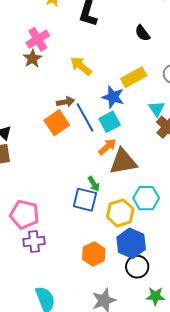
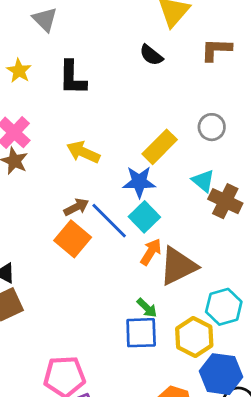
black semicircle: (142, 33) -> (151, 55), moved

